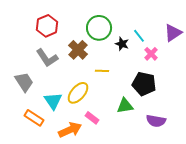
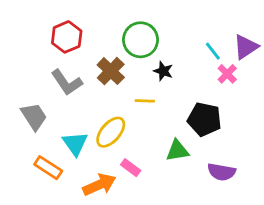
cyan line: (139, 36) -> (213, 51), moved
black star: (122, 44) -> (163, 71), moved
pink cross: (151, 54) -> (227, 74), moved

